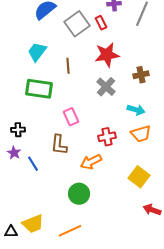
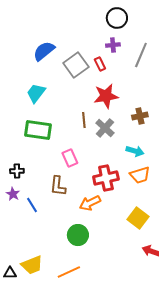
brown line: (68, 66) -> (84, 120), moved
red cross: (107, 137) -> (106, 178), size x1.4

